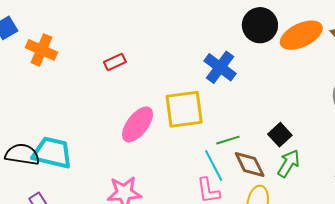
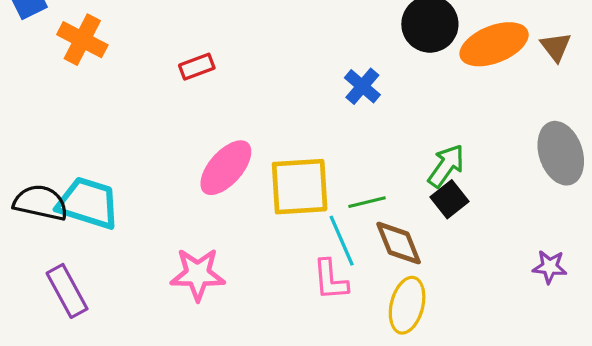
blue cross: (220, 67) -> (362, 86), size x0.7
yellow square: (184, 109) -> (300, 187), moved
green arrow: (289, 164) -> (446, 166), moved

